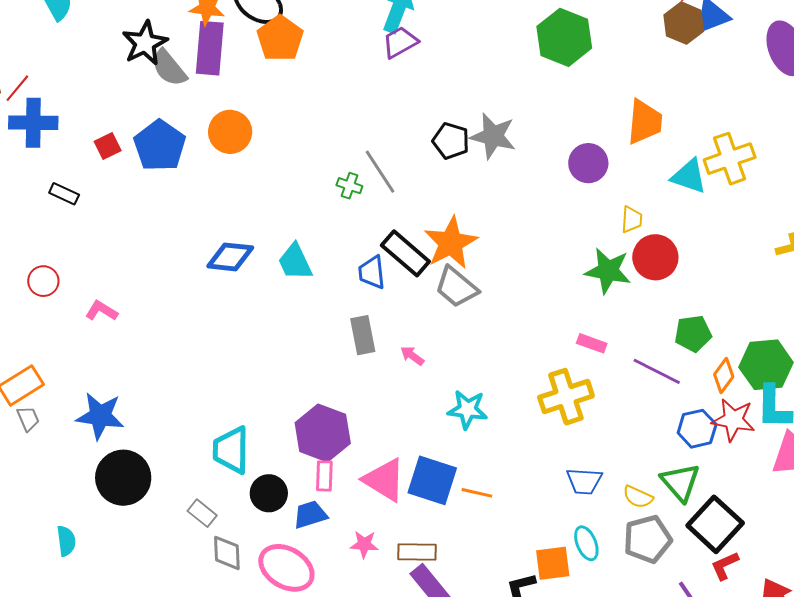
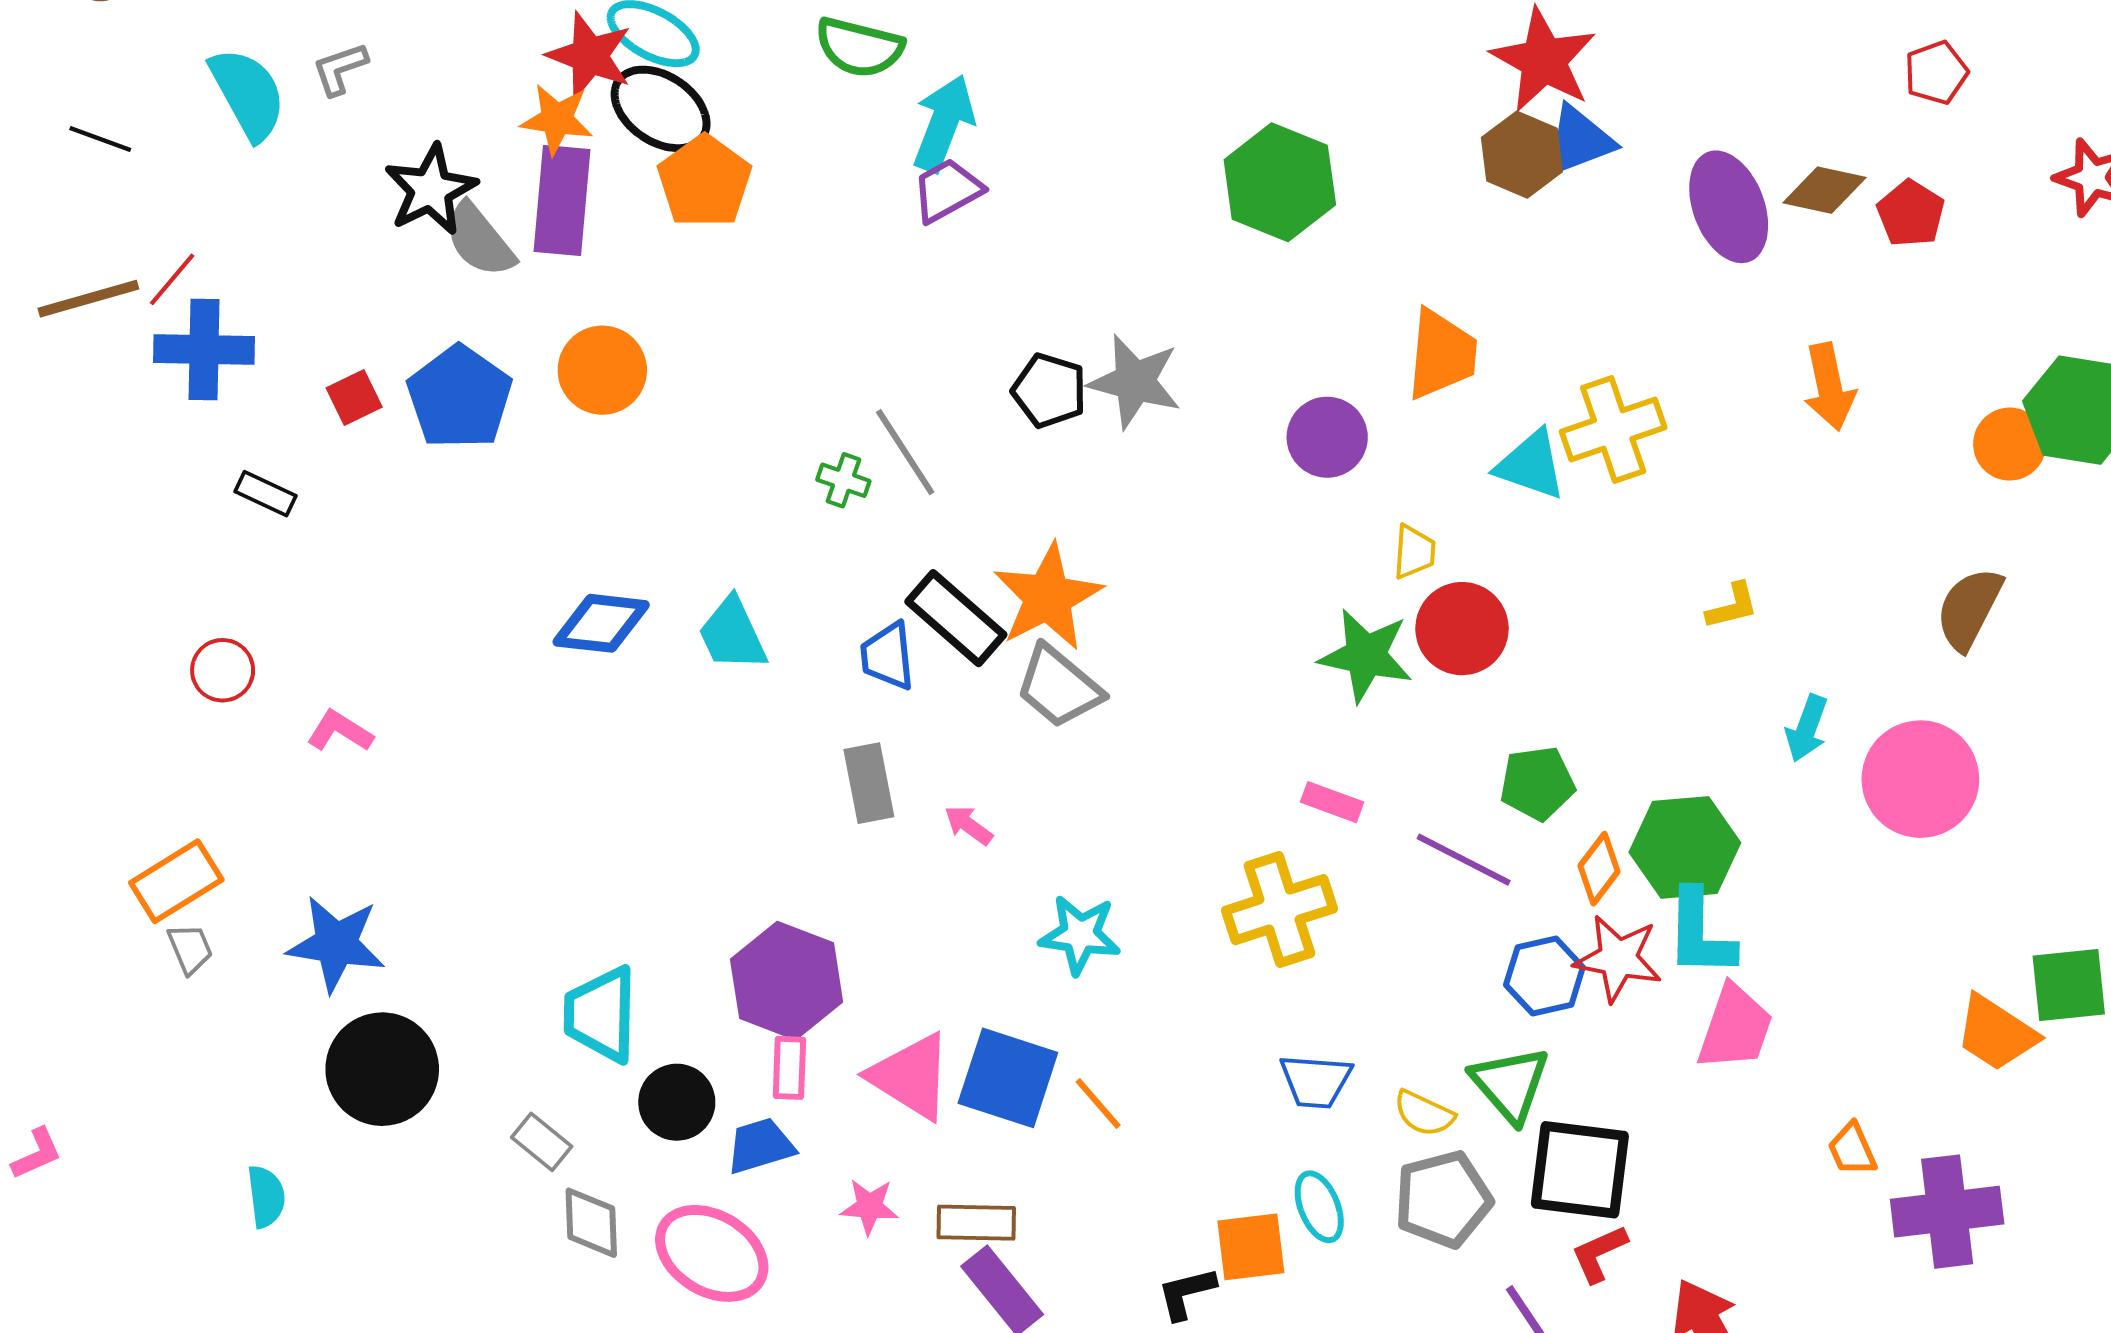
orange line: (477, 493) -> (1098, 1103), turned 36
black square: (715, 524) -> (1580, 1170), turned -36

